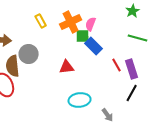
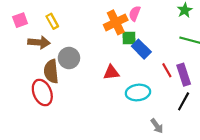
yellow rectangle: (41, 21) -> (52, 21), moved
pink semicircle: (91, 24) -> (135, 14), moved
cyan ellipse: (80, 100) -> (138, 92), moved

